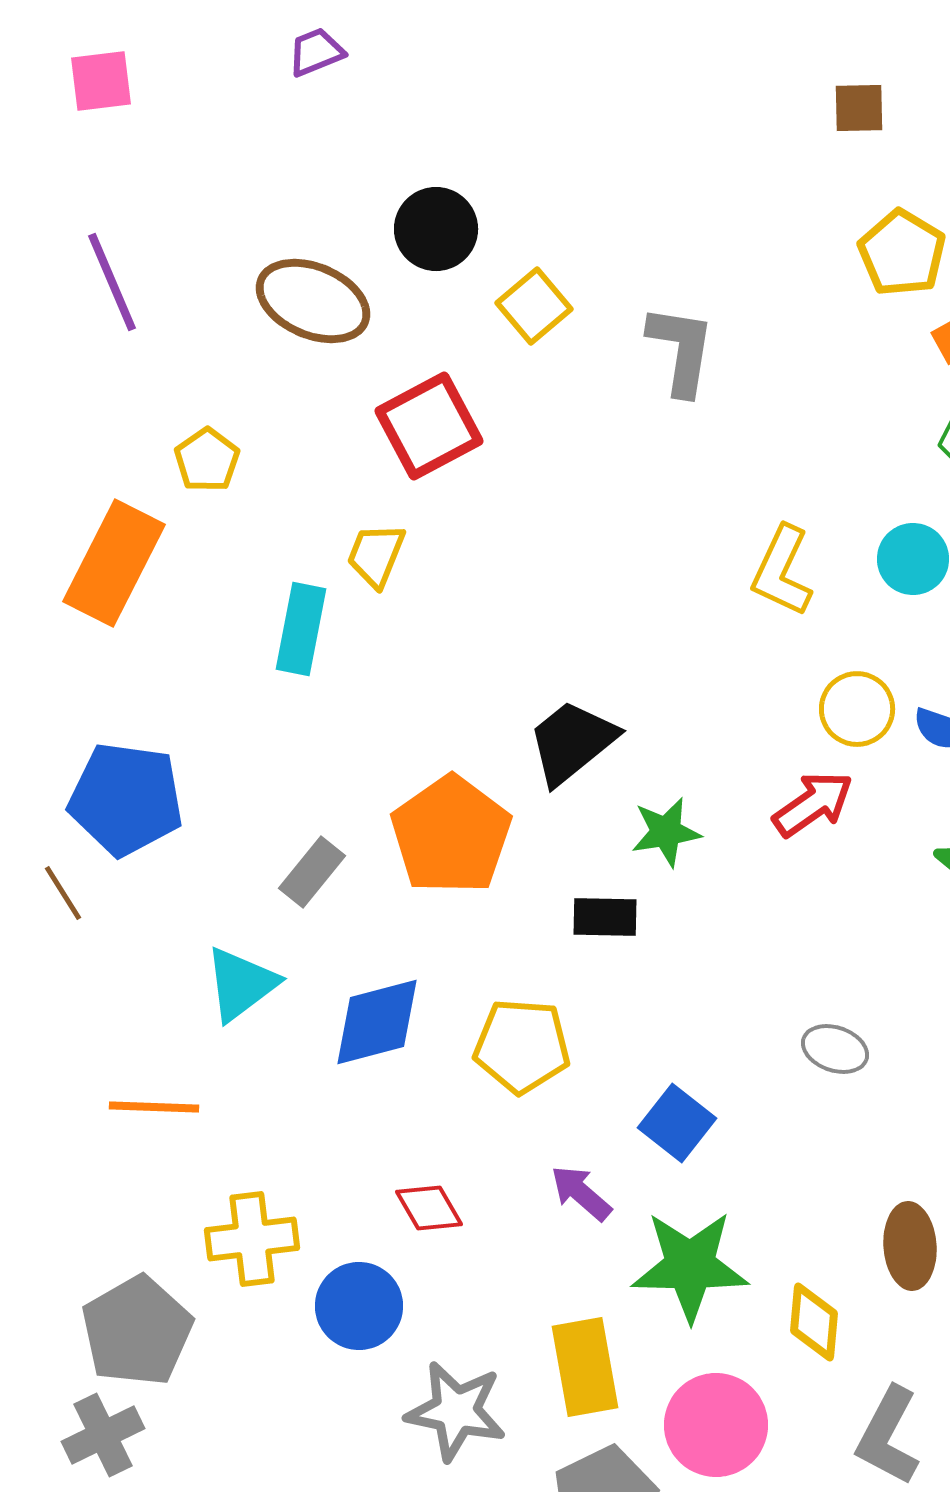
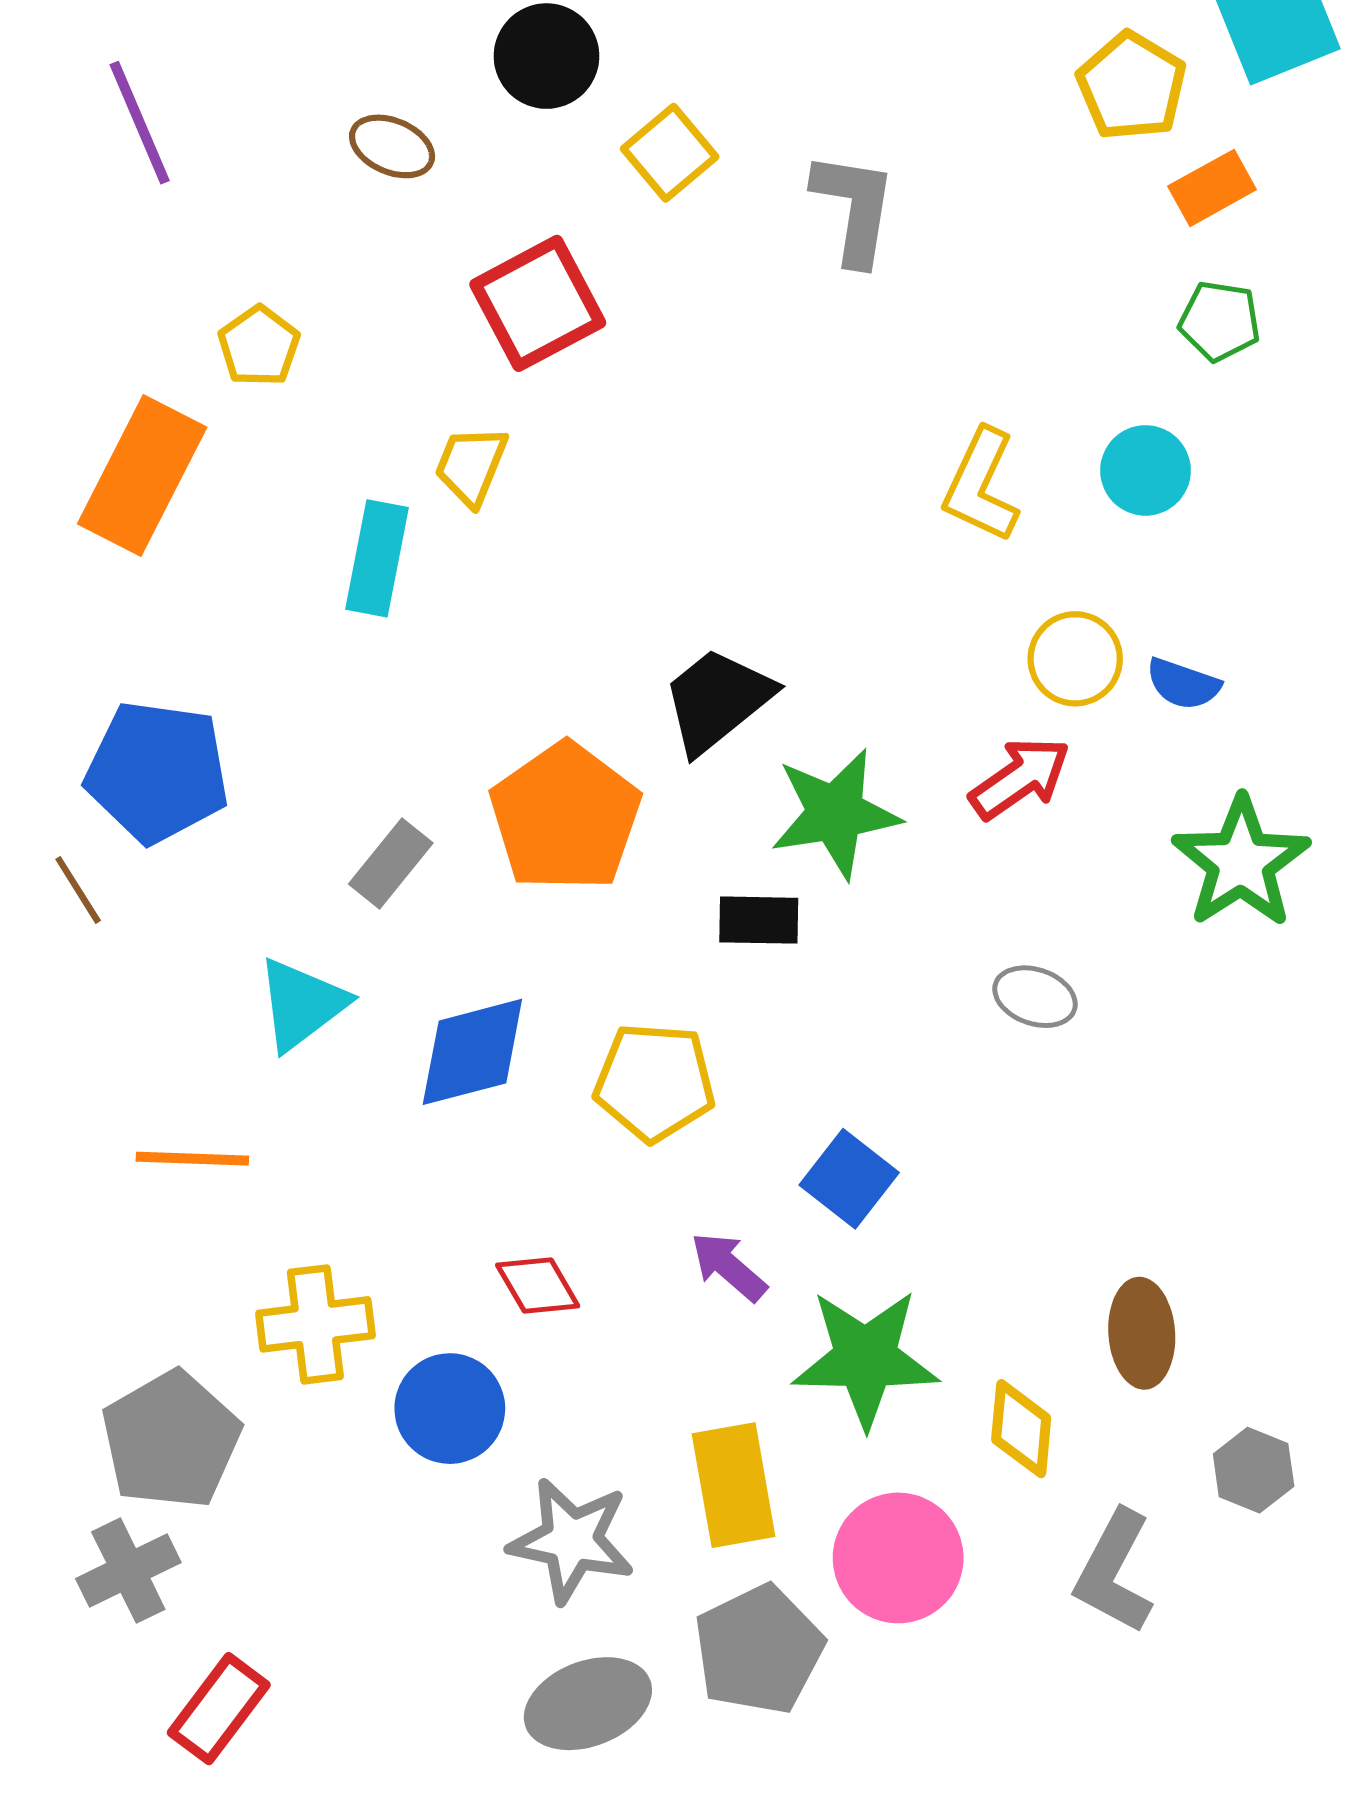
brown ellipse: (313, 301) -> (392, 146), size x0.6
green star: (666, 832) -> (835, 813), size x1.5
gray ellipse: (835, 1049) -> (1035, 997), moved

